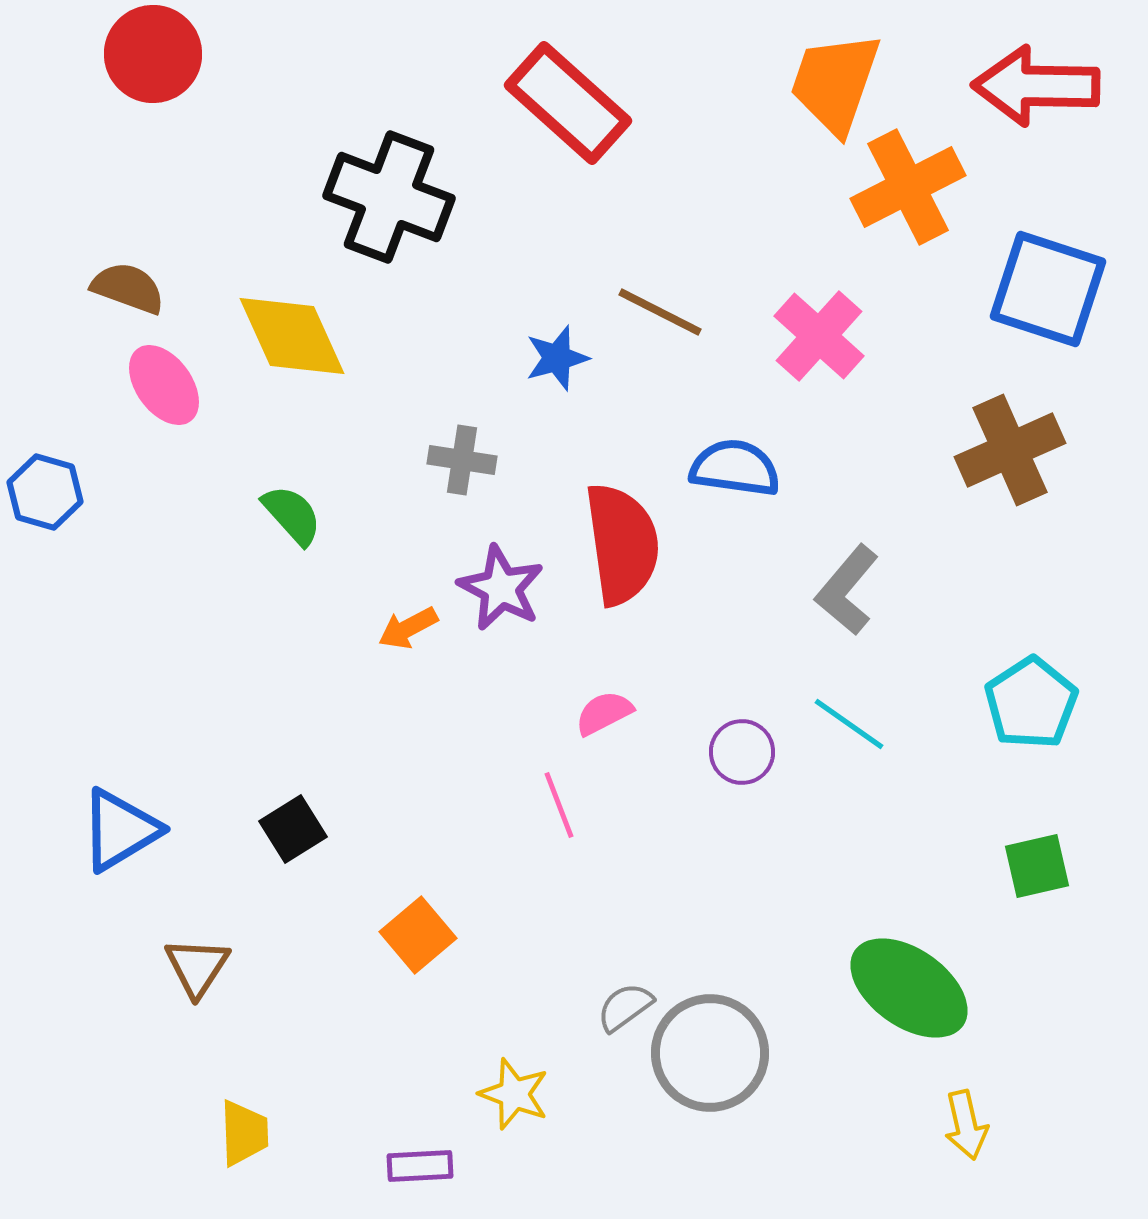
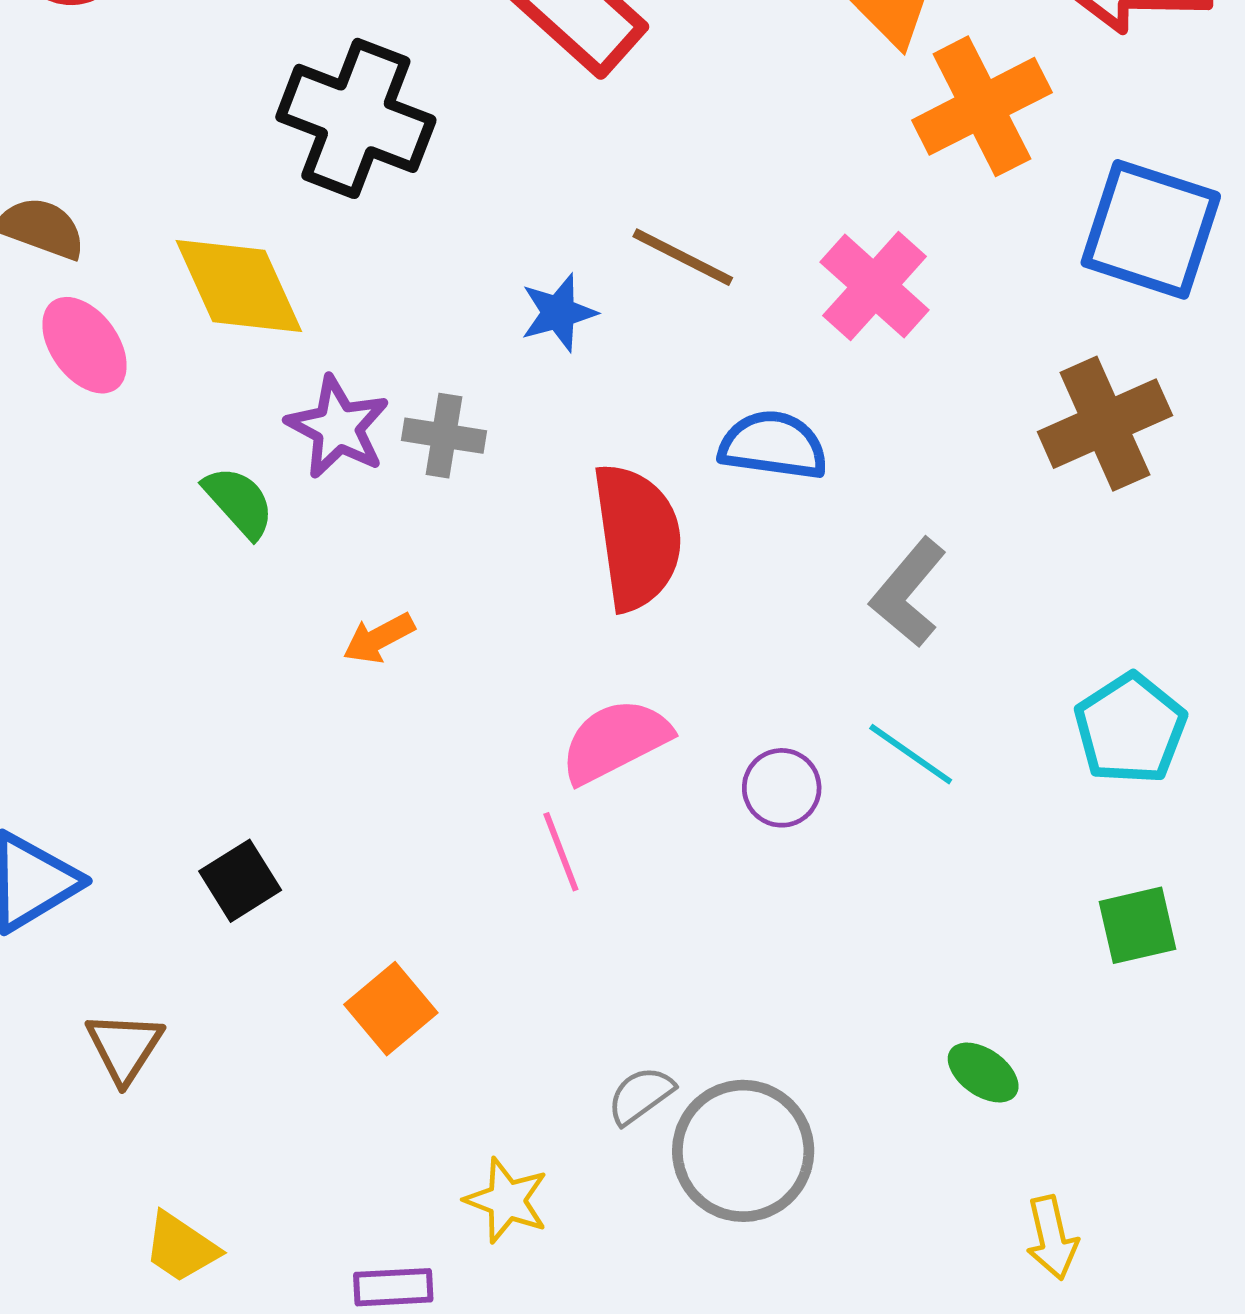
purple star: (501, 588) -> (338, 427), moved
pink semicircle: (604, 713) -> (615, 741), size x1.6
green ellipse: (909, 988) -> (983, 1072), size x0.5
yellow trapezoid: (244, 1133) -> (181, 1247), turned 126

